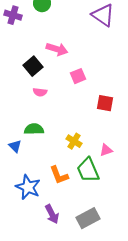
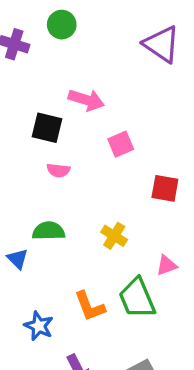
black square: (33, 66) -> (47, 128), turned -36
yellow cross: (74, 141) -> (114, 236), moved
blue star: (28, 187) -> (39, 326), size x0.7

